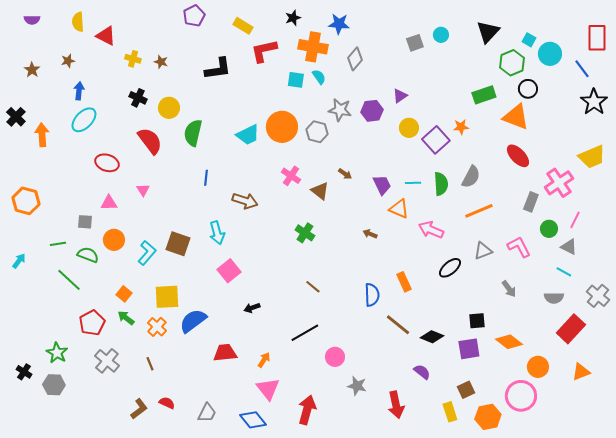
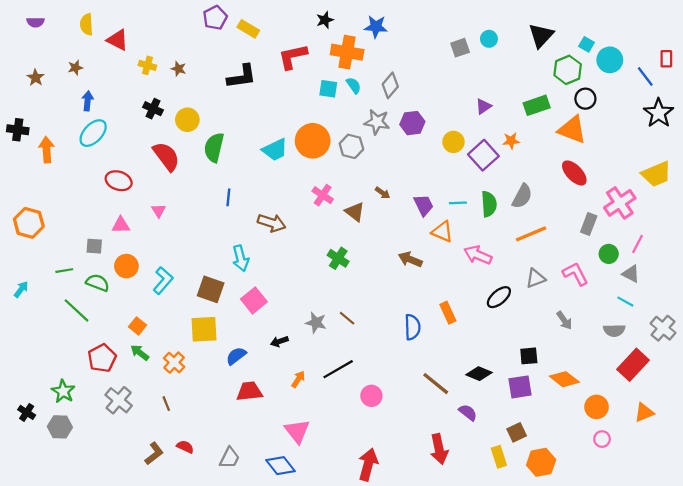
yellow rectangle: (243, 26) -> (248, 29), moved
red rectangle: (597, 38) -> (666, 59), moved, size x0.6
gray diamond: (355, 59) -> (390, 85), moved
purple triangle: (400, 96) -> (483, 106), moved
black cross: (16, 117) -> (18, 130), turned -36
brown arrow: (370, 234) -> (410, 259), size x1.5
brown square: (178, 244) -> (211, 289), moved
yellow square: (167, 297) -> (204, 329), moved
blue semicircle: (193, 321) -> (236, 356), moved, size x0.7
brown line: (398, 325) -> (436, 384), moved
orange arrow: (264, 360) -> (298, 379), moved
gray star: (357, 386) -> (316, 323), moved
pink circle: (521, 396) -> (602, 439), moved, size x0.5
red arrow: (307, 410) -> (368, 465), moved

